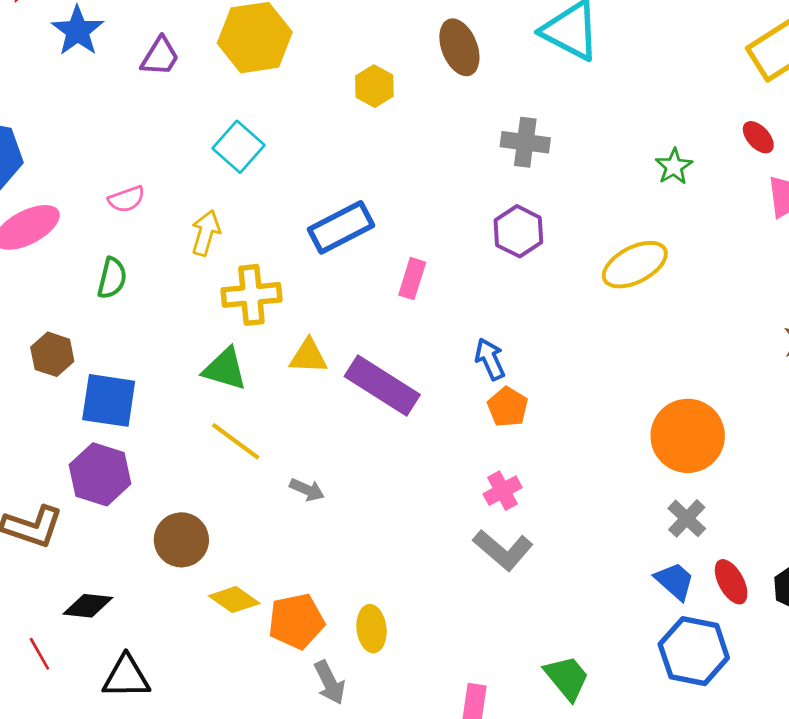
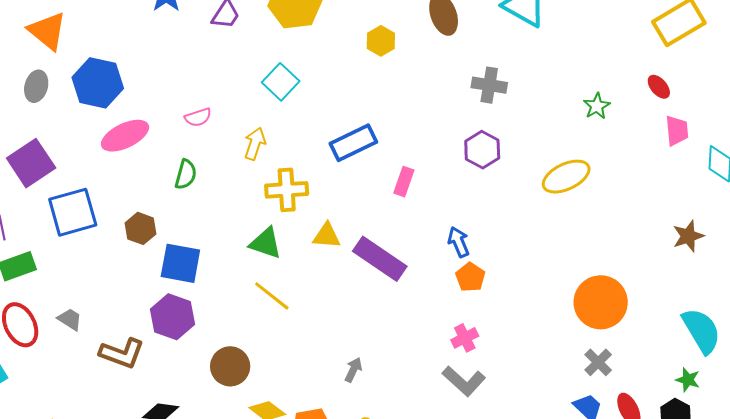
gray arrow: (307, 490) -> (353, 370), moved, turned -90

